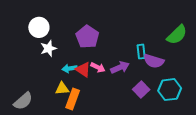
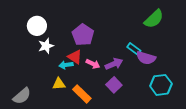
green semicircle: (177, 35) -> (154, 19), moved
cyan rectangle: (141, 52) -> (134, 49), turned -48
red triangle: (83, 69) -> (75, 57), moved
purple square: (141, 90) -> (114, 85), moved
orange rectangle: (73, 99) -> (82, 94), moved, turned -66

